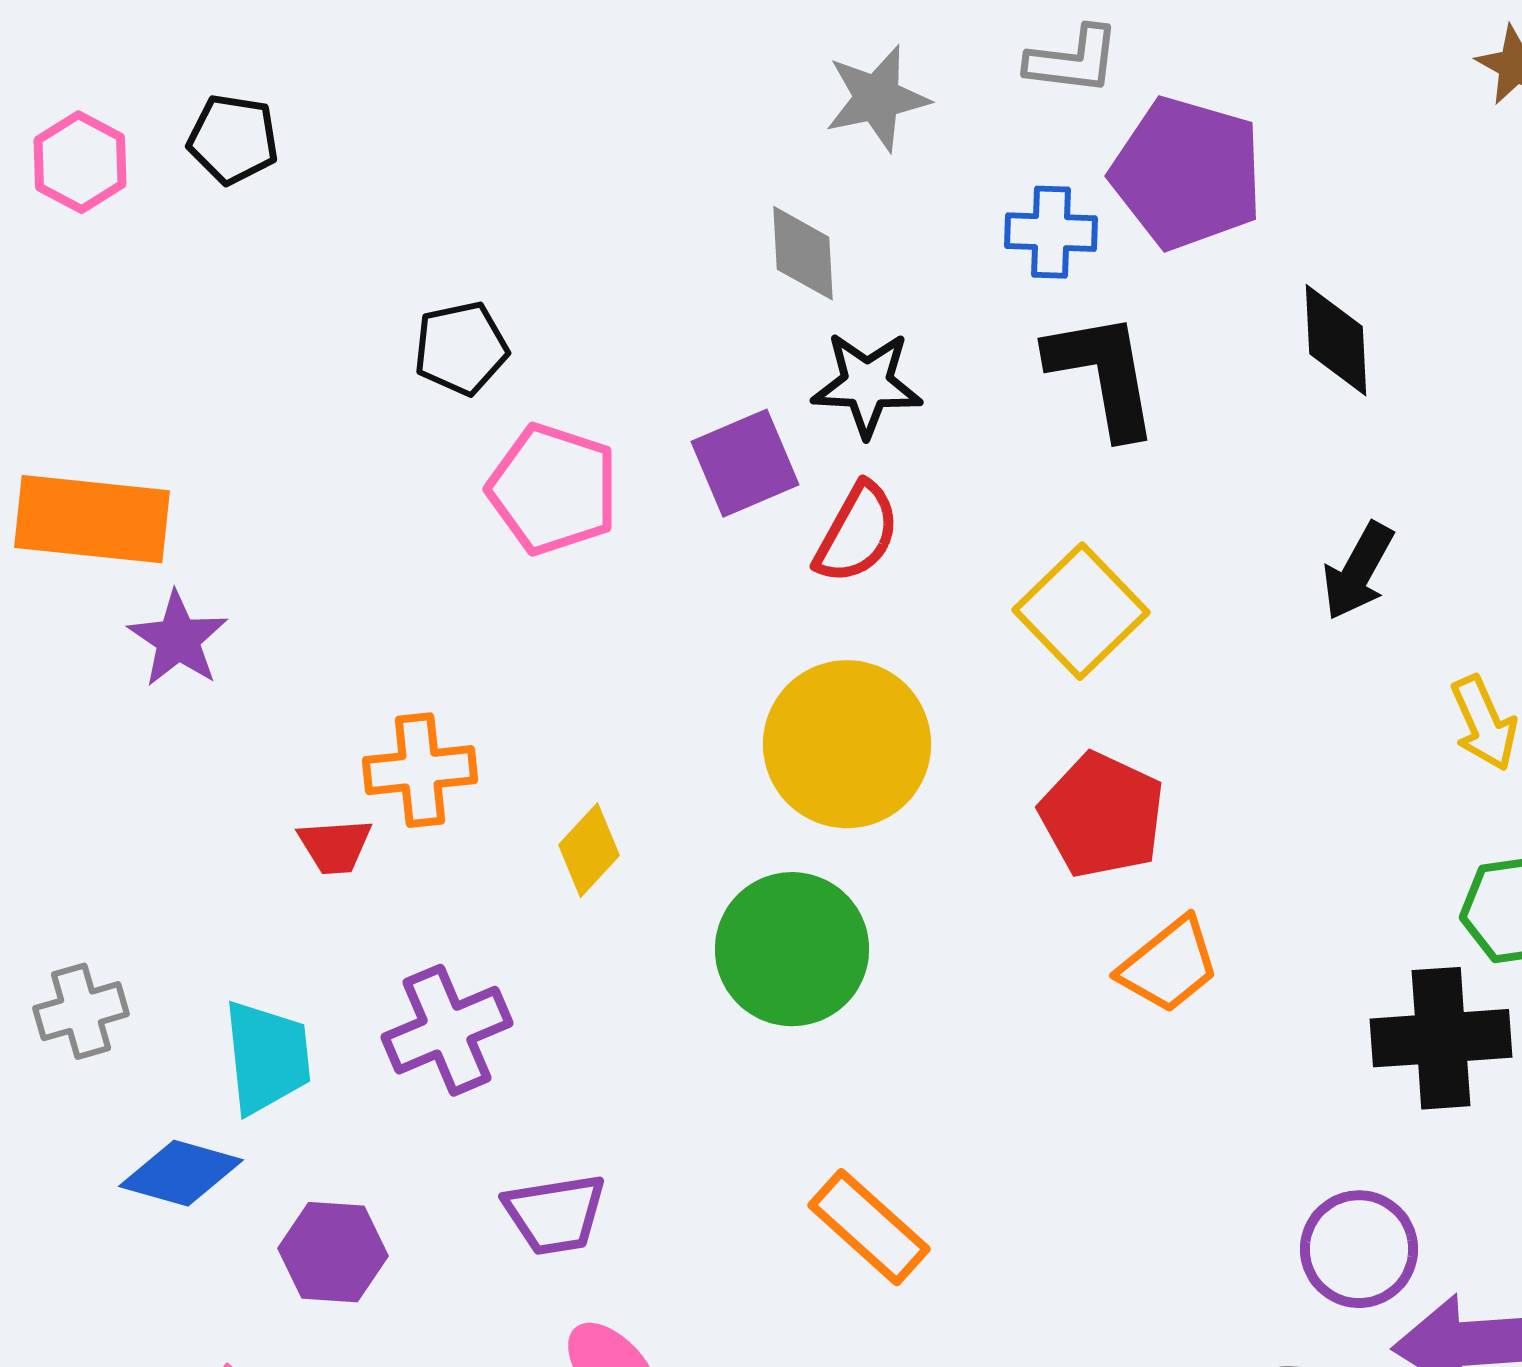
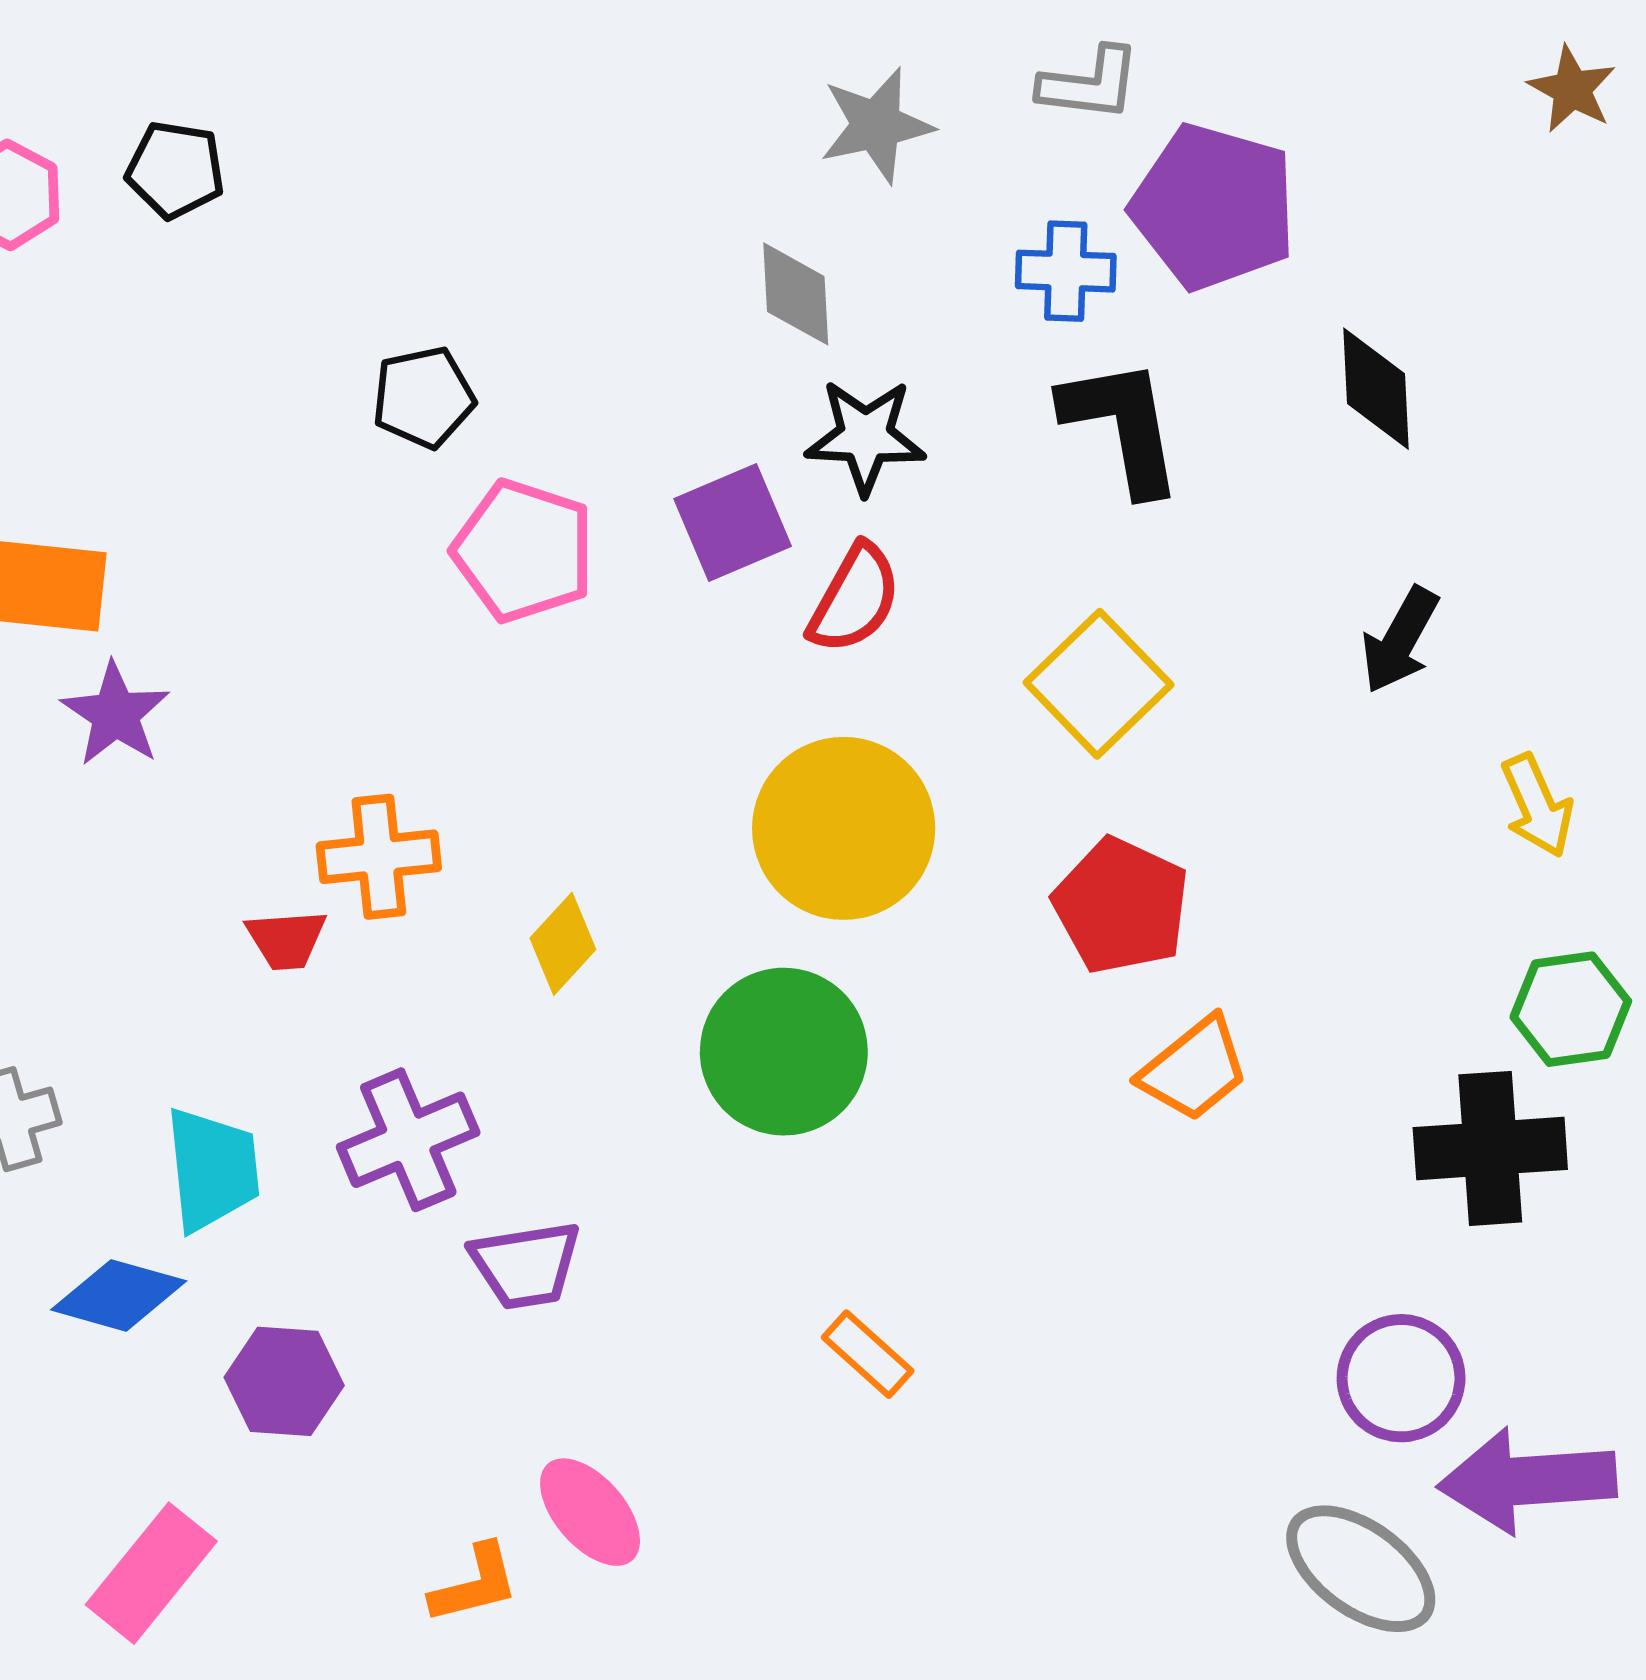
purple trapezoid: (555, 1214) -> (526, 1265), moved
orange rectangle: (869, 1227) -> (868, 1354), size x0.7

